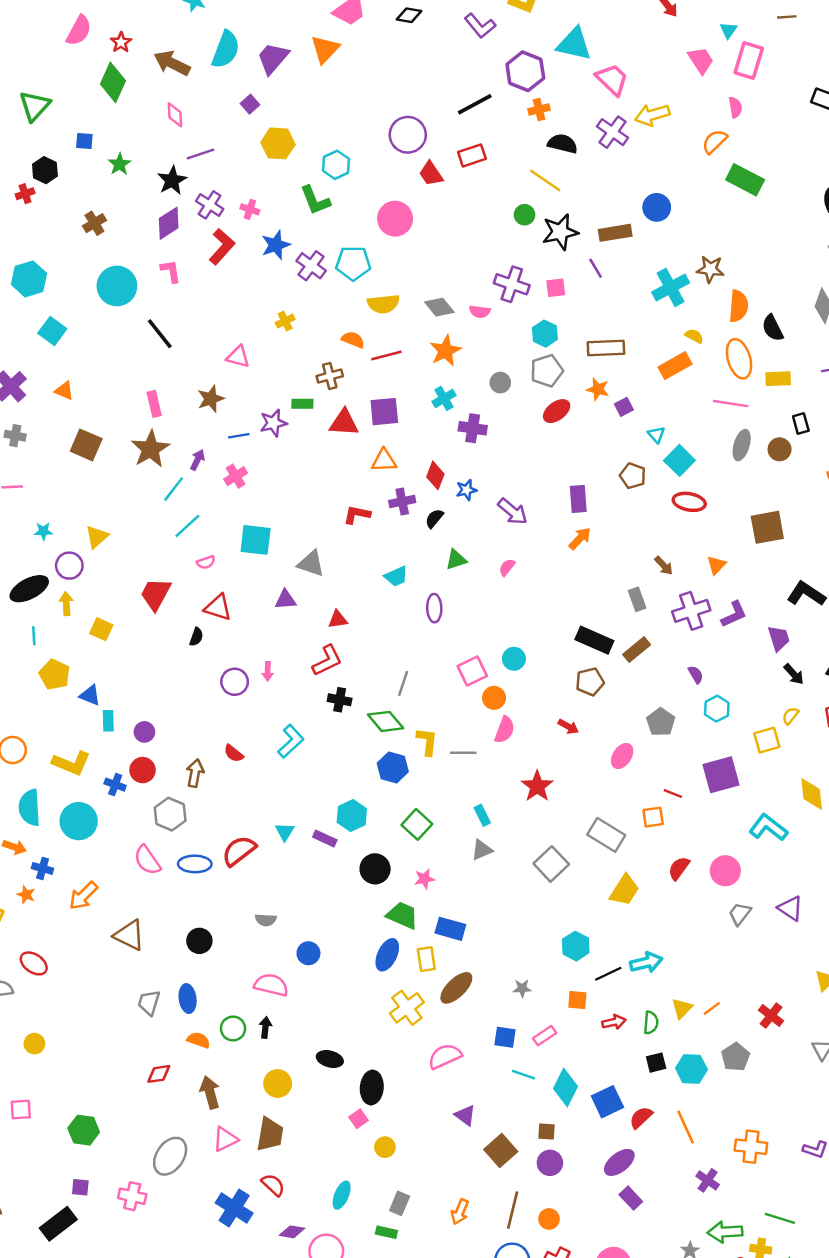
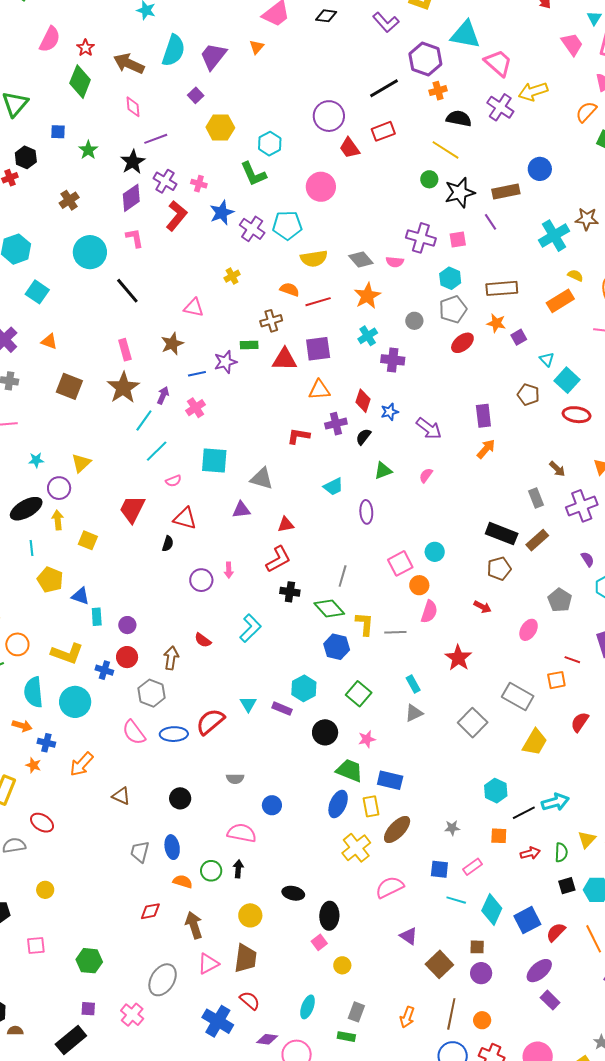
orange triangle: (325, 49) -> (257, 47), size x0.6
brown triangle: (129, 935) -> (121, 796), size x0.7
pink cross: (132, 1196) -> (132, 1015), turned 30

